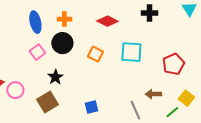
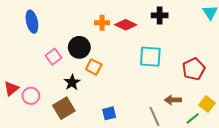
black cross: (149, 13) -> (160, 15), moved
orange cross: (64, 19) -> (102, 23), moved
blue ellipse: (35, 22) -> (32, 22), moved
orange square: (95, 54) -> (94, 67), moved

